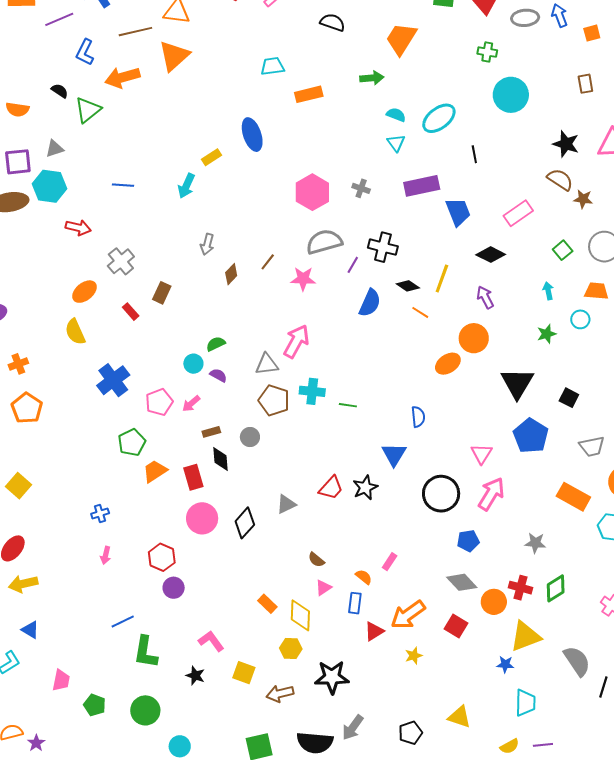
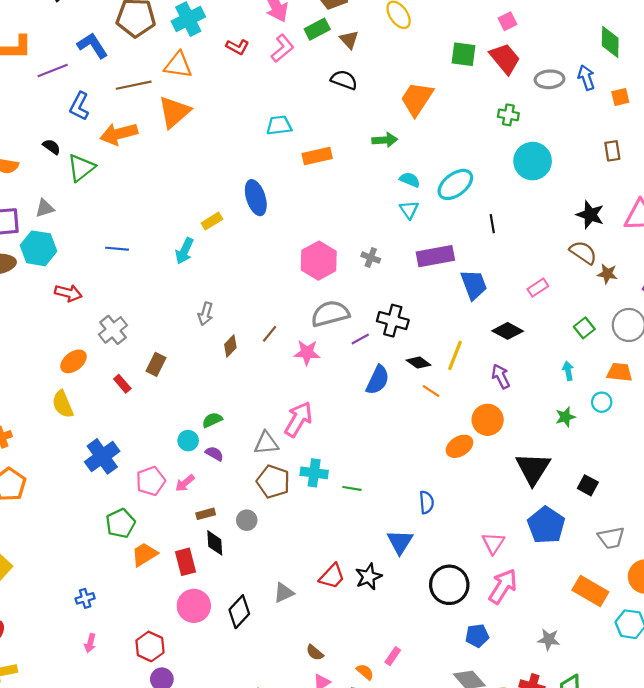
pink rectangle: (518, 213) -> (538, 288), size x0.7
purple line: (353, 265) -> (360, 339), turned 30

